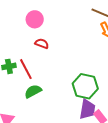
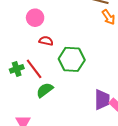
green hexagon: (85, 86) -> (72, 59), moved

